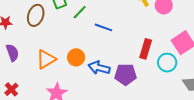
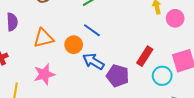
blue line: (104, 27) -> (92, 30), moved

